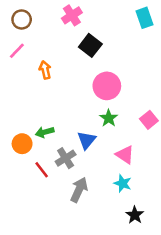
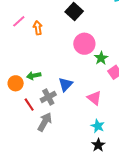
pink line: (17, 51) -> (19, 21), moved
green star: (109, 118) -> (101, 58), moved
cyan star: (123, 183) -> (98, 126), moved
gray arrow: (79, 190) -> (45, 122), moved

